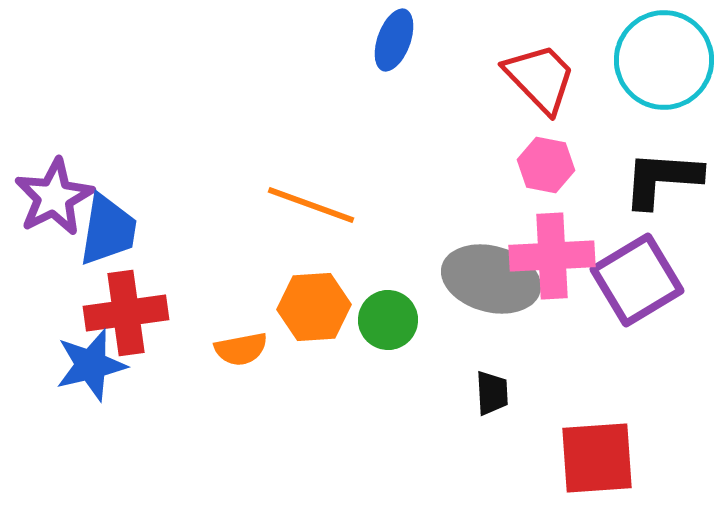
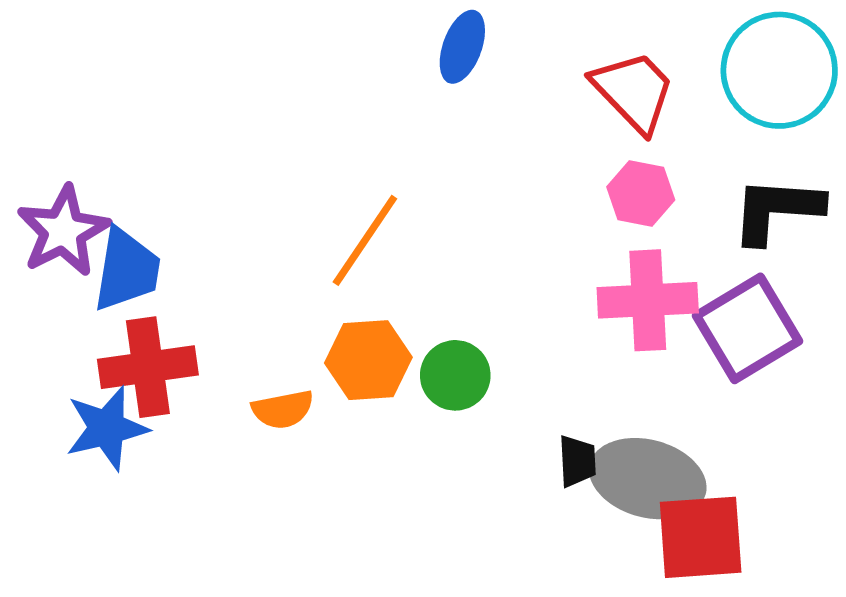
orange line: (311, 205) -> (365, 240), turned -76
gray ellipse: (491, 279) -> (648, 479), moved

